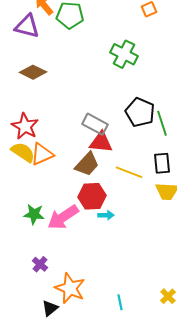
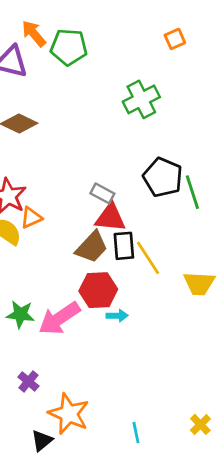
green cross: (124, 54) -> (141, 99), turned 36
gray rectangle: (95, 124) -> (102, 193), size x0.7
orange triangle: (42, 154) -> (31, 218), moved, size x0.7
black rectangle: (162, 163) -> (124, 246), moved
yellow line: (129, 172) -> (148, 258), turned 36

